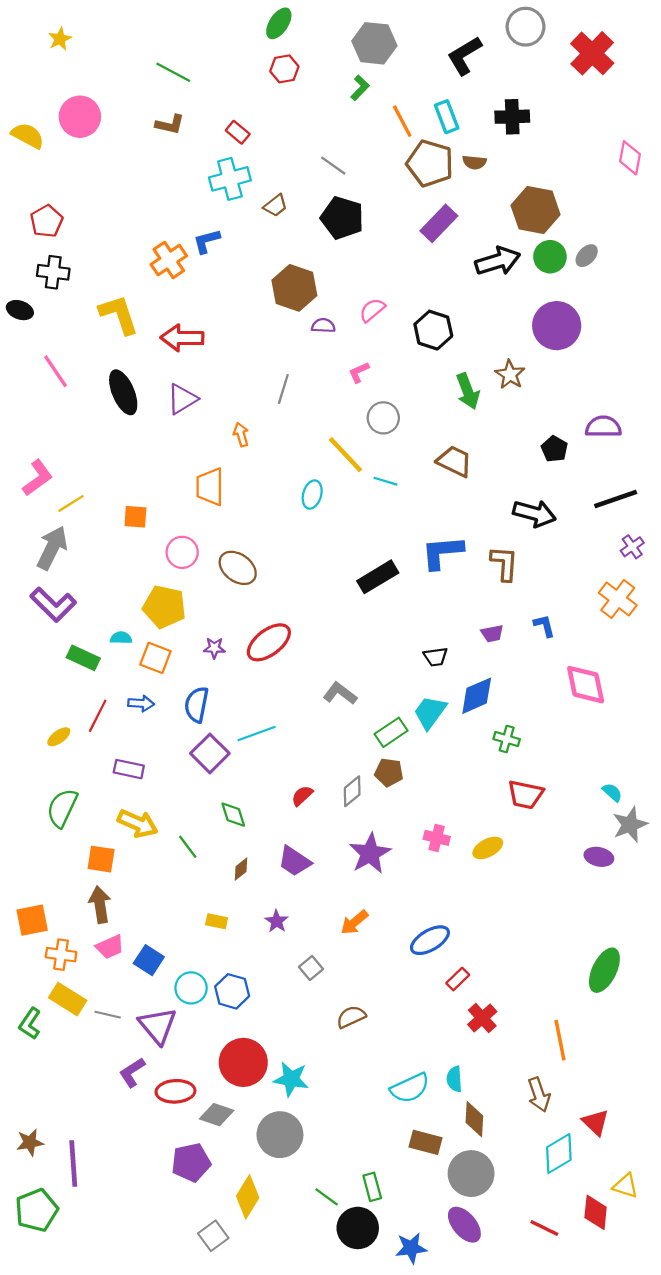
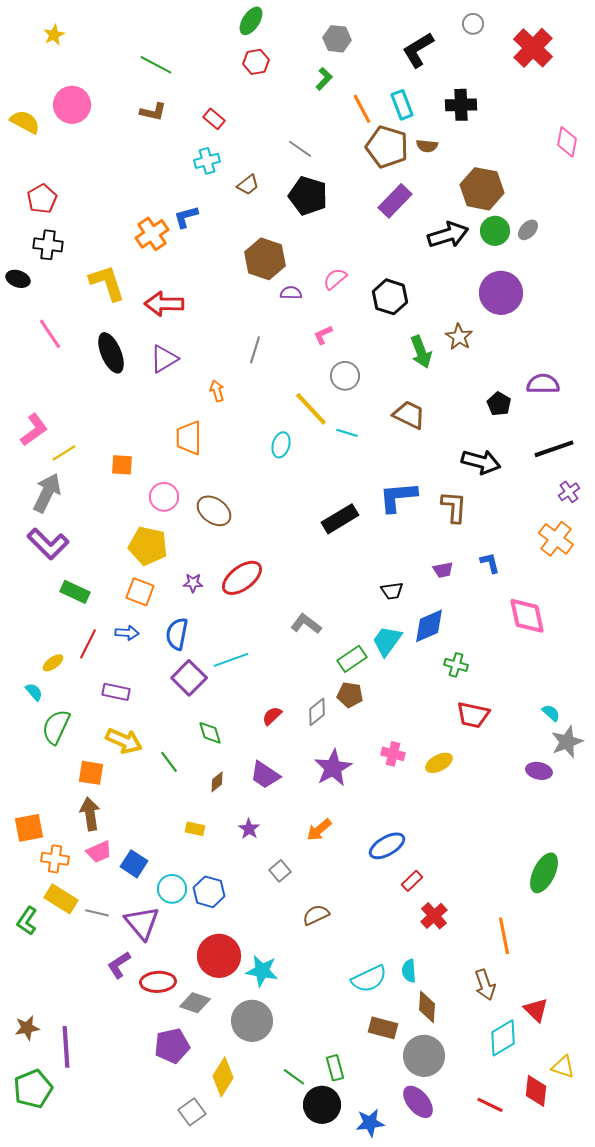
gray circle: (526, 27) -> (473, 24), size x0.6
gray hexagon: (374, 43) -> (337, 39), size x0.7
cyan cross: (230, 179) -> (207, 161), size x0.7
cyan semicircle: (121, 638) -> (34, 692), moved, turned 48

